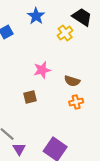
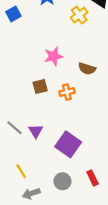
orange cross: (76, 102) -> (67, 92), moved
purple triangle: (19, 149) -> (36, 131), moved

